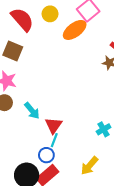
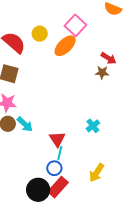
cyan arrow: (32, 111) -> (25, 124), moved
cyan cross: (104, 129) -> (93, 126), moved

